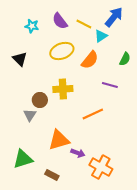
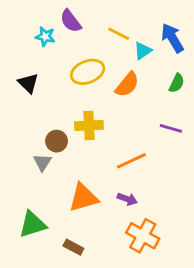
blue arrow: (114, 17) -> (172, 38), moved, turned -70
purple semicircle: (60, 21) -> (71, 21), moved
purple line: (110, 85) -> (171, 128), moved
purple arrow: (78, 153) -> (127, 199), moved

